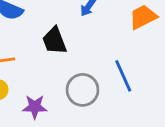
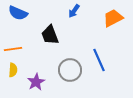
purple star: (35, 107) -> (36, 82), turned -30

